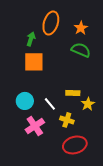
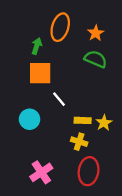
yellow rectangle: (73, 93) -> (83, 120), moved
white line: (50, 104) -> (59, 99), moved
pink cross: (35, 126) -> (41, 172), moved
red ellipse: (75, 145) -> (89, 171), turned -65

